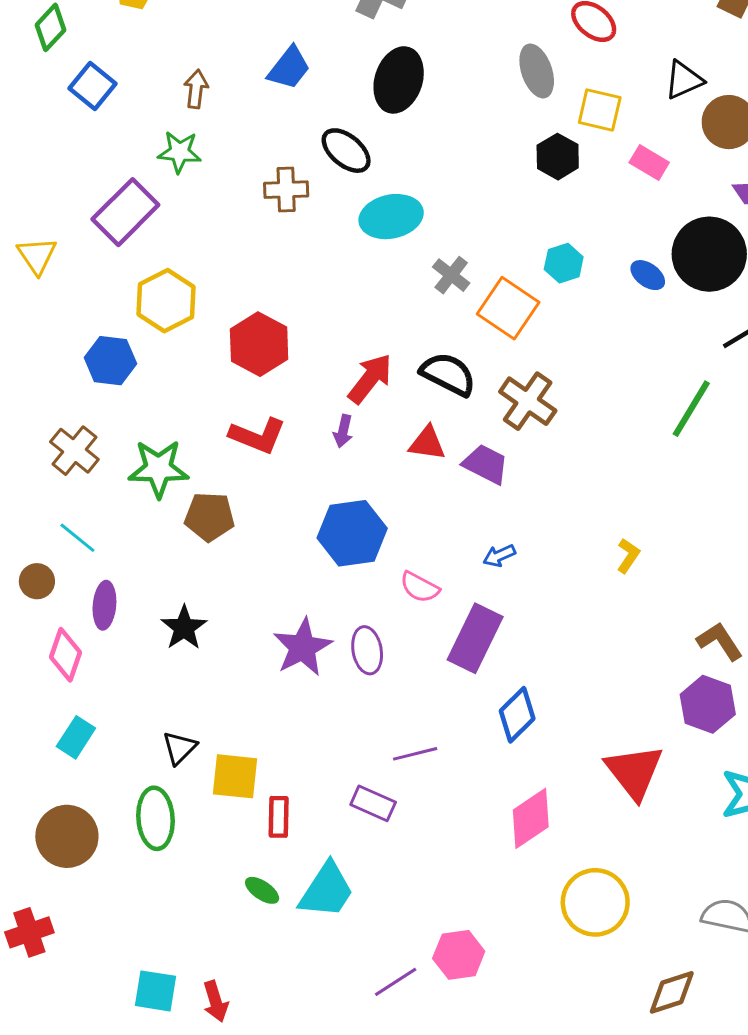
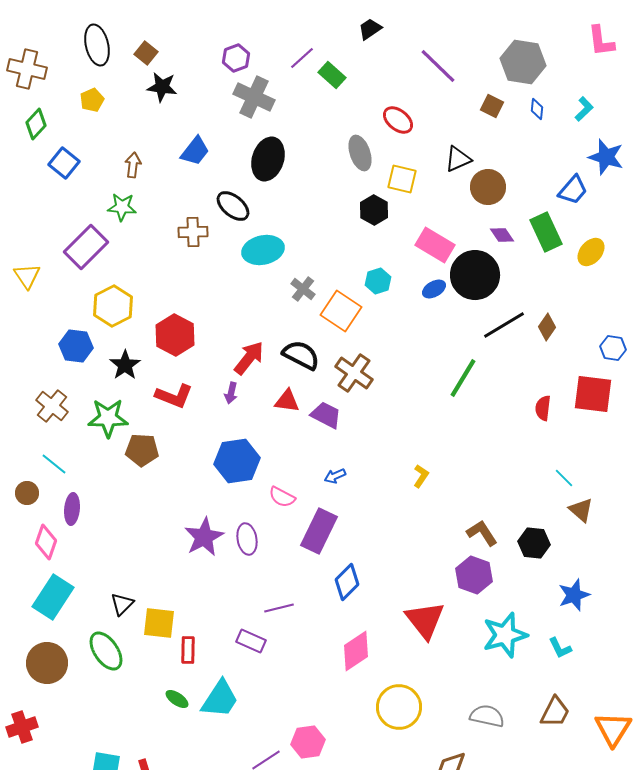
pink rectangle: (649, 163) -> (435, 245), moved, size x1.5
blue ellipse: (648, 275) -> (434, 289), turned -65
black star: (184, 628) -> (125, 365), moved
cyan rectangle: (76, 737) -> (53, 597), size x1.6
green ellipse: (155, 818) -> (106, 651), turned -30

